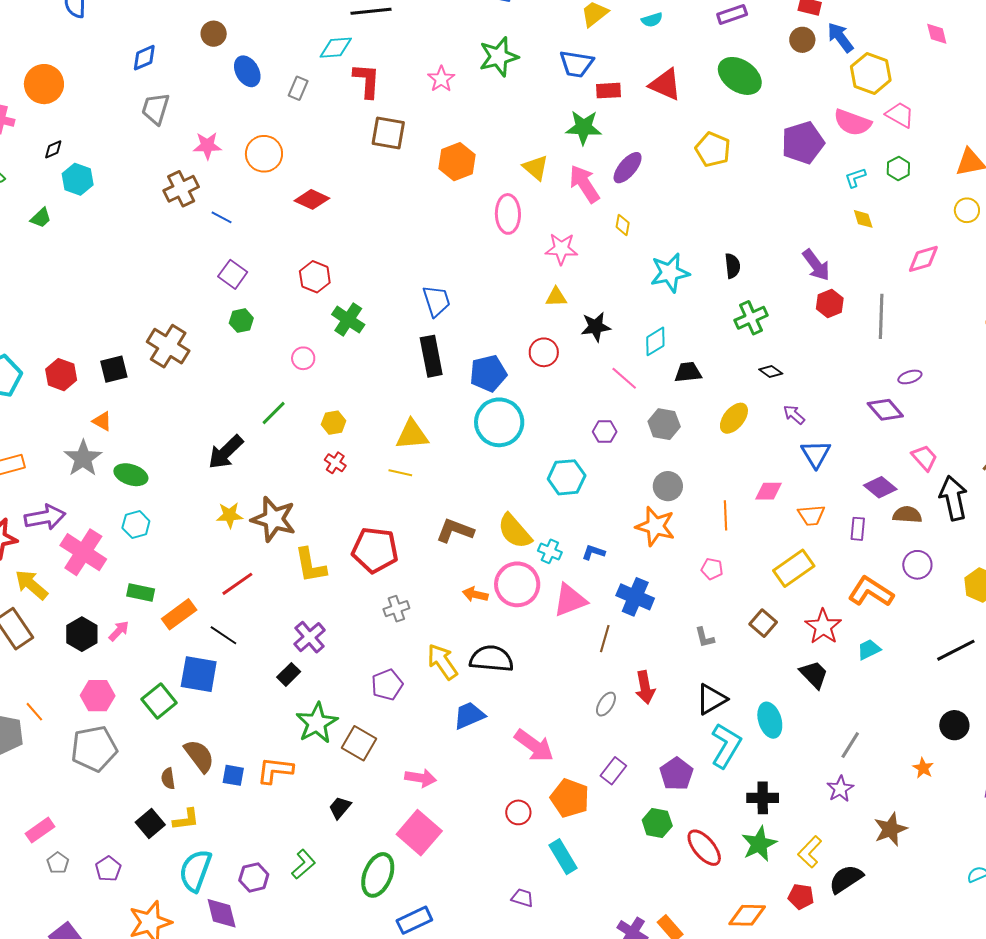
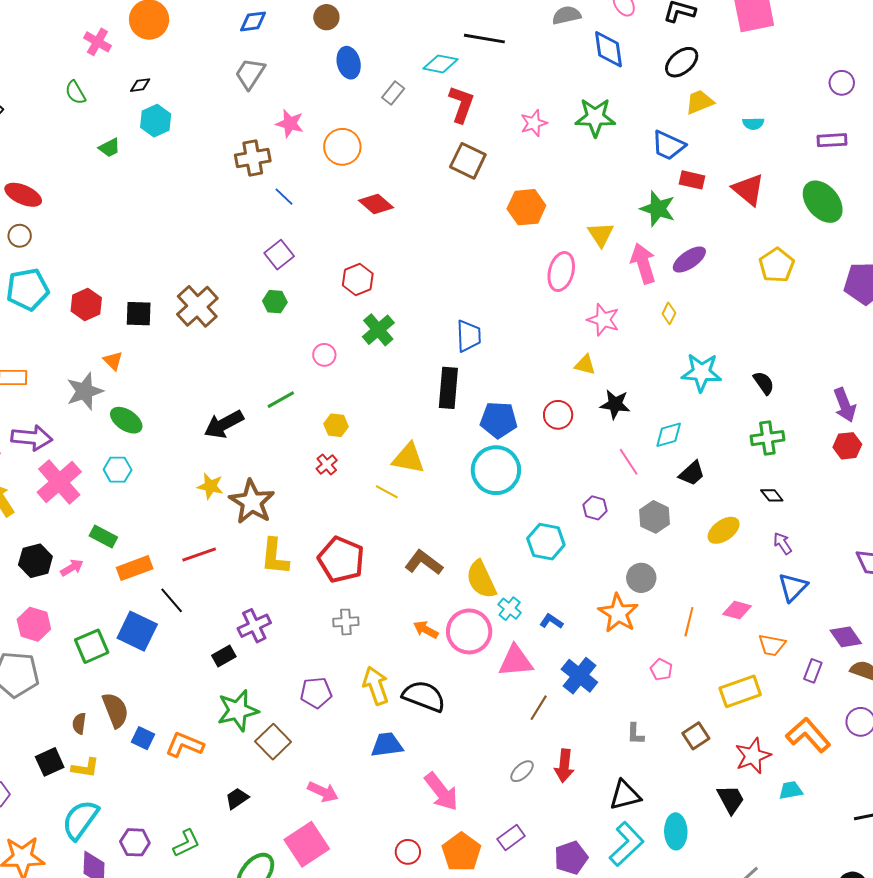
black semicircle: (732, 266) -> (764, 383), turned -45
black trapezoid: (688, 372) -> (692, 473), turned 128

